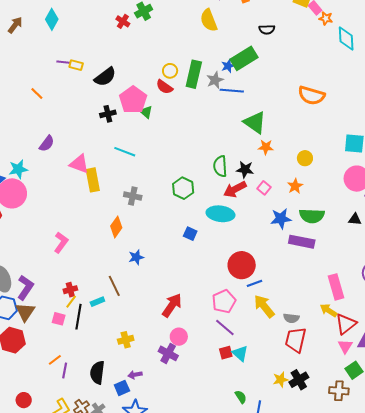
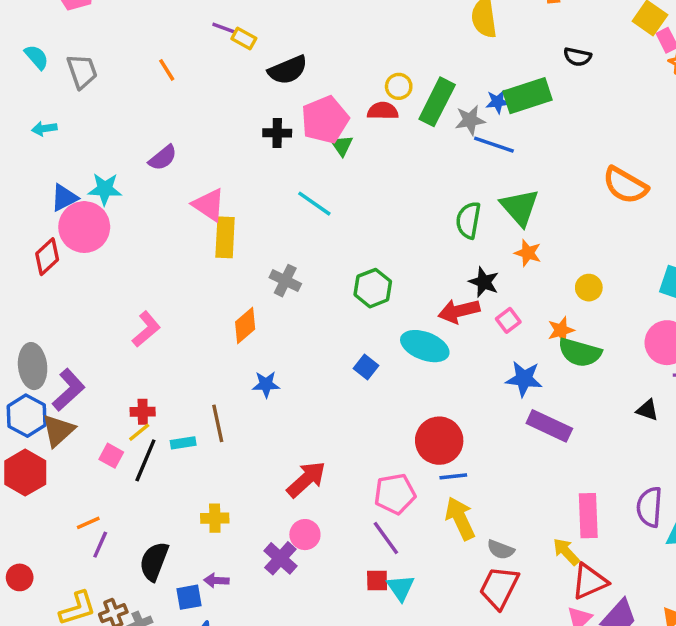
red semicircle: (164, 87) -> (383, 111), turned 132
cyan line: (125, 152) -> (314, 204), moved
green semicircle: (220, 166) -> (468, 220), moved
green semicircle: (312, 216) -> (580, 352), moved

